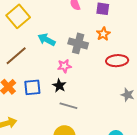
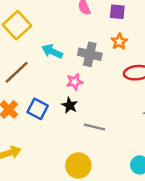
blue square: (32, 87) -> (38, 109), turned 36
gray line: (68, 106) -> (94, 127), moved

